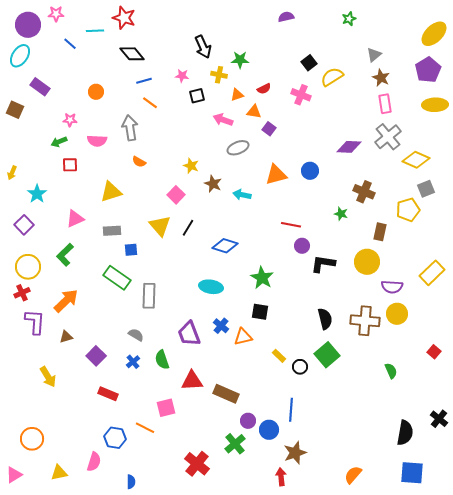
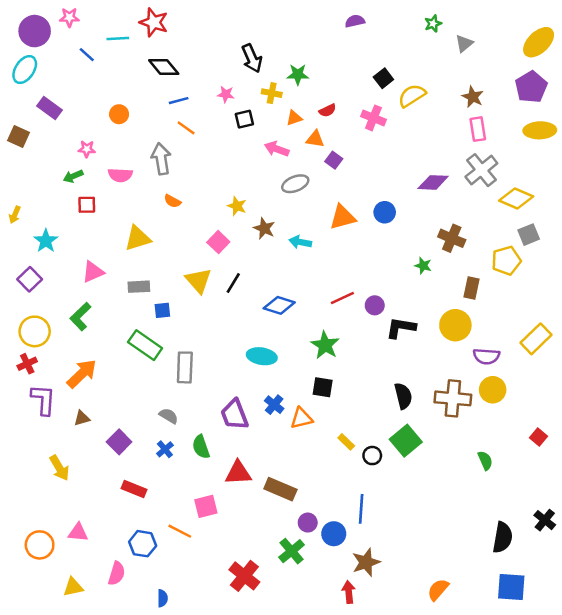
gray triangle: (374, 55) -> (464, 43), moved
red line: (291, 225) -> (342, 298), moved, turned -36
pink triangle: (14, 475) -> (78, 532), moved, turned 36

